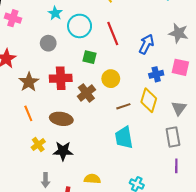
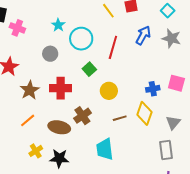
gray star: (178, 33) -> (171, 38), moved
red line: (113, 34) -> (113, 47), turned 35
blue arrow: (146, 44) -> (143, 35), moved
green square: (89, 57) -> (89, 69), turned 32
brown cross: (86, 93) -> (82, 116), moved
orange line: (28, 113) -> (28, 120), turned 70
cyan trapezoid: (124, 138) -> (105, 149), moved

